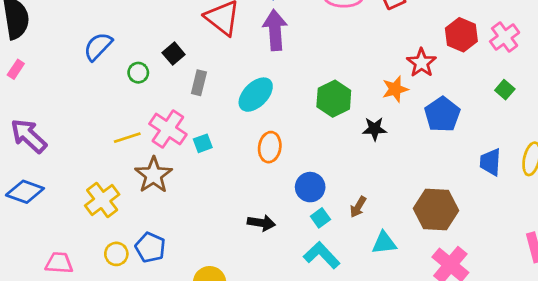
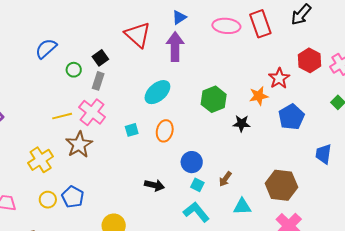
gray rectangle: (199, 83) -> (98, 81), moved
cyan square: (203, 143) -> (132, 130), moved
cyan square: (320, 218) -> (197, 185), turned -32

